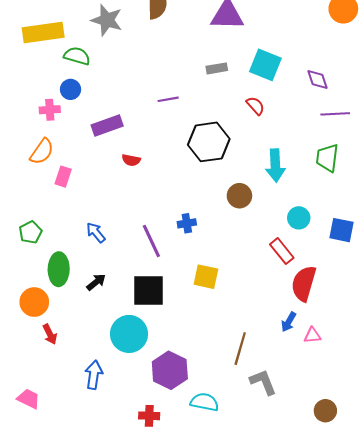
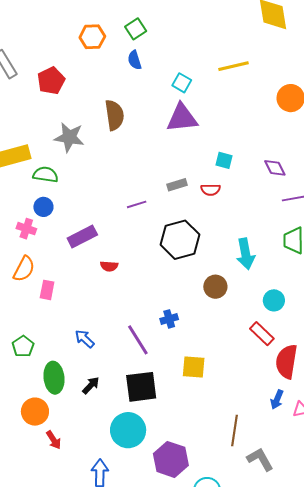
cyan square: (265, 65) -> (224, 160), size x0.6
gray rectangle: (217, 68) -> (177, 185), moved
red semicircle: (255, 106) -> (211, 190), moved, turned 138
pink cross: (50, 110) -> (26, 229), turned 30

